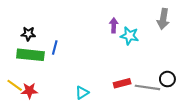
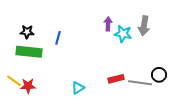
gray arrow: (163, 19) -> (144, 26), moved
blue line: (55, 47) -> (58, 38), moved

